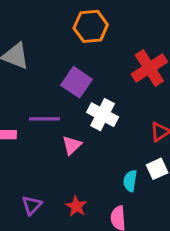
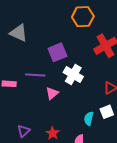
orange hexagon: (91, 26) -> (83, 17), moved
purple square: (76, 82) -> (57, 52), turned 30

